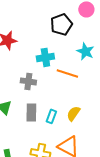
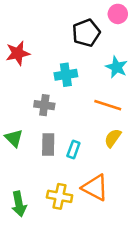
orange line: (67, 73) -> (108, 105), moved
yellow semicircle: (73, 113) -> (113, 138), moved

